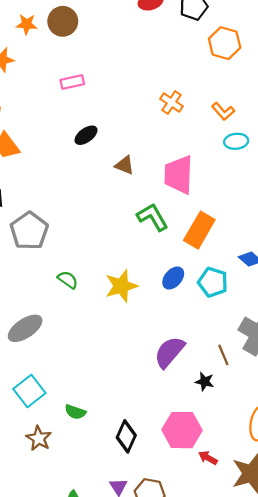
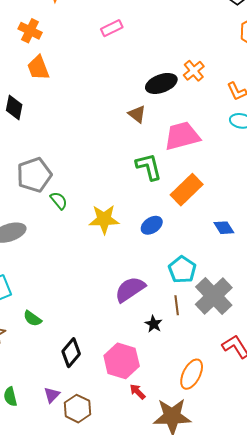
pink rectangle: (72, 82) -> (112, 28), turned -30
black ellipse: (86, 135) -> (161, 83), moved, size x1.4
pink trapezoid: (179, 175) -> (182, 136), turned 57
gray pentagon: (29, 231) -> (34, 175), moved
cyan pentagon: (213, 282) -> (182, 270), moved

